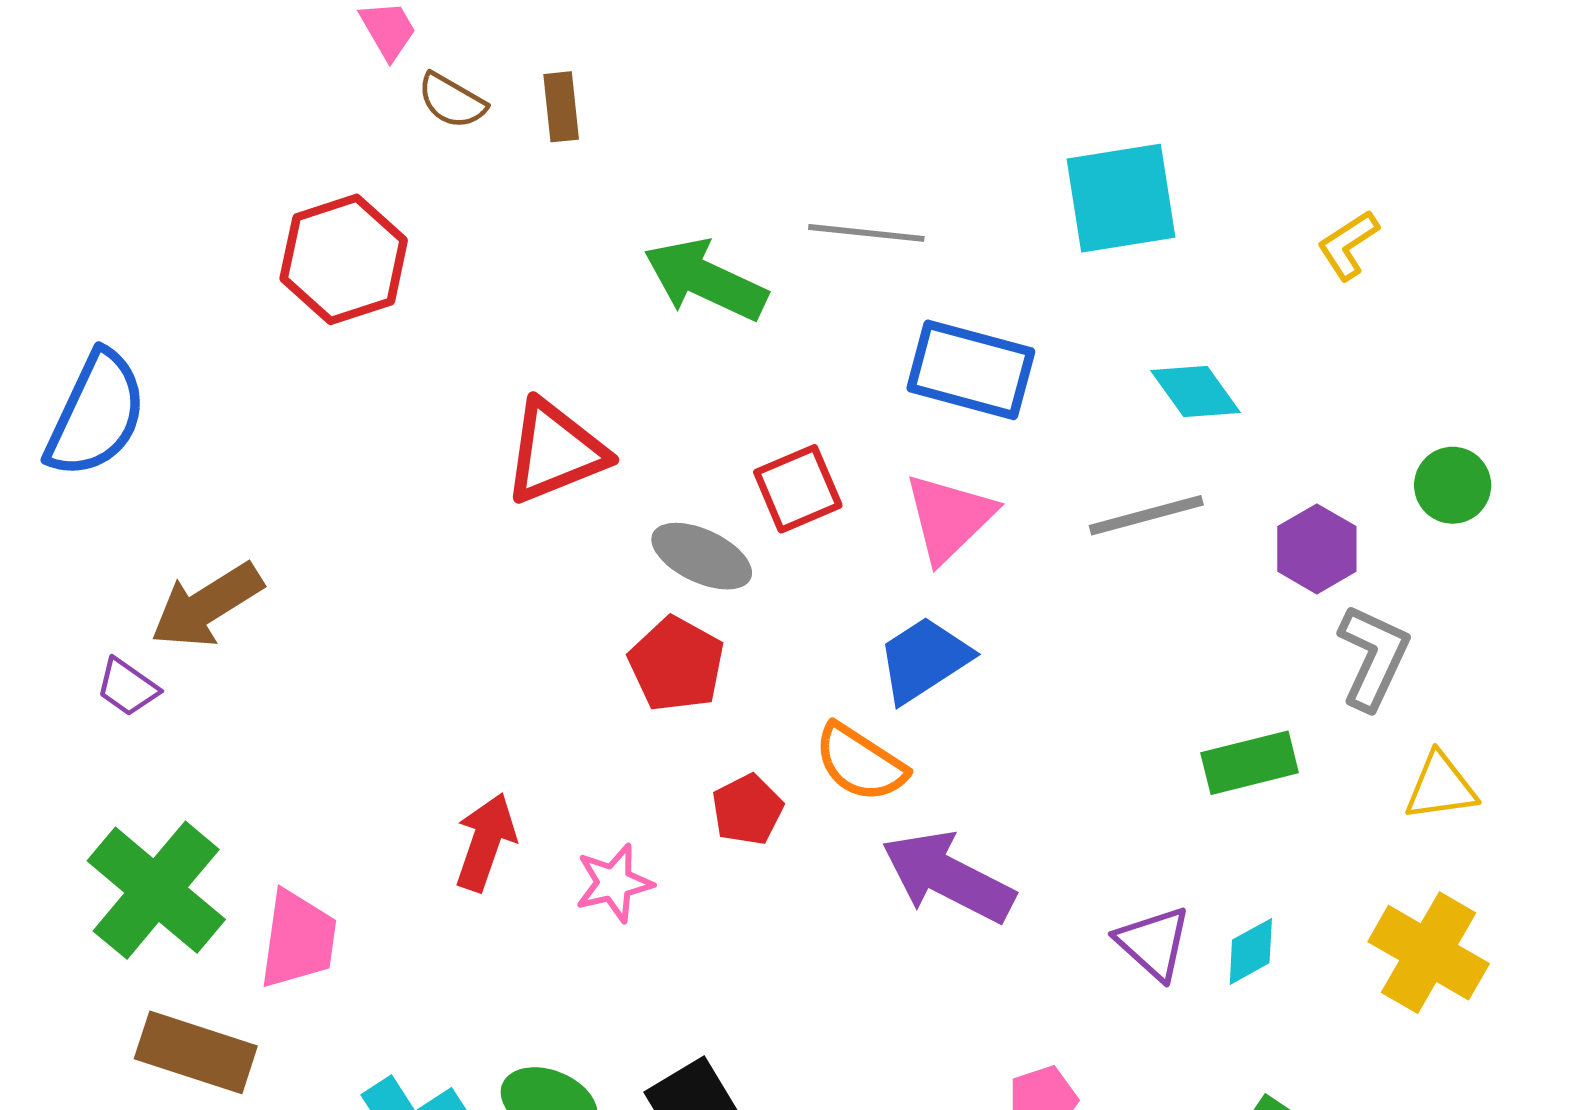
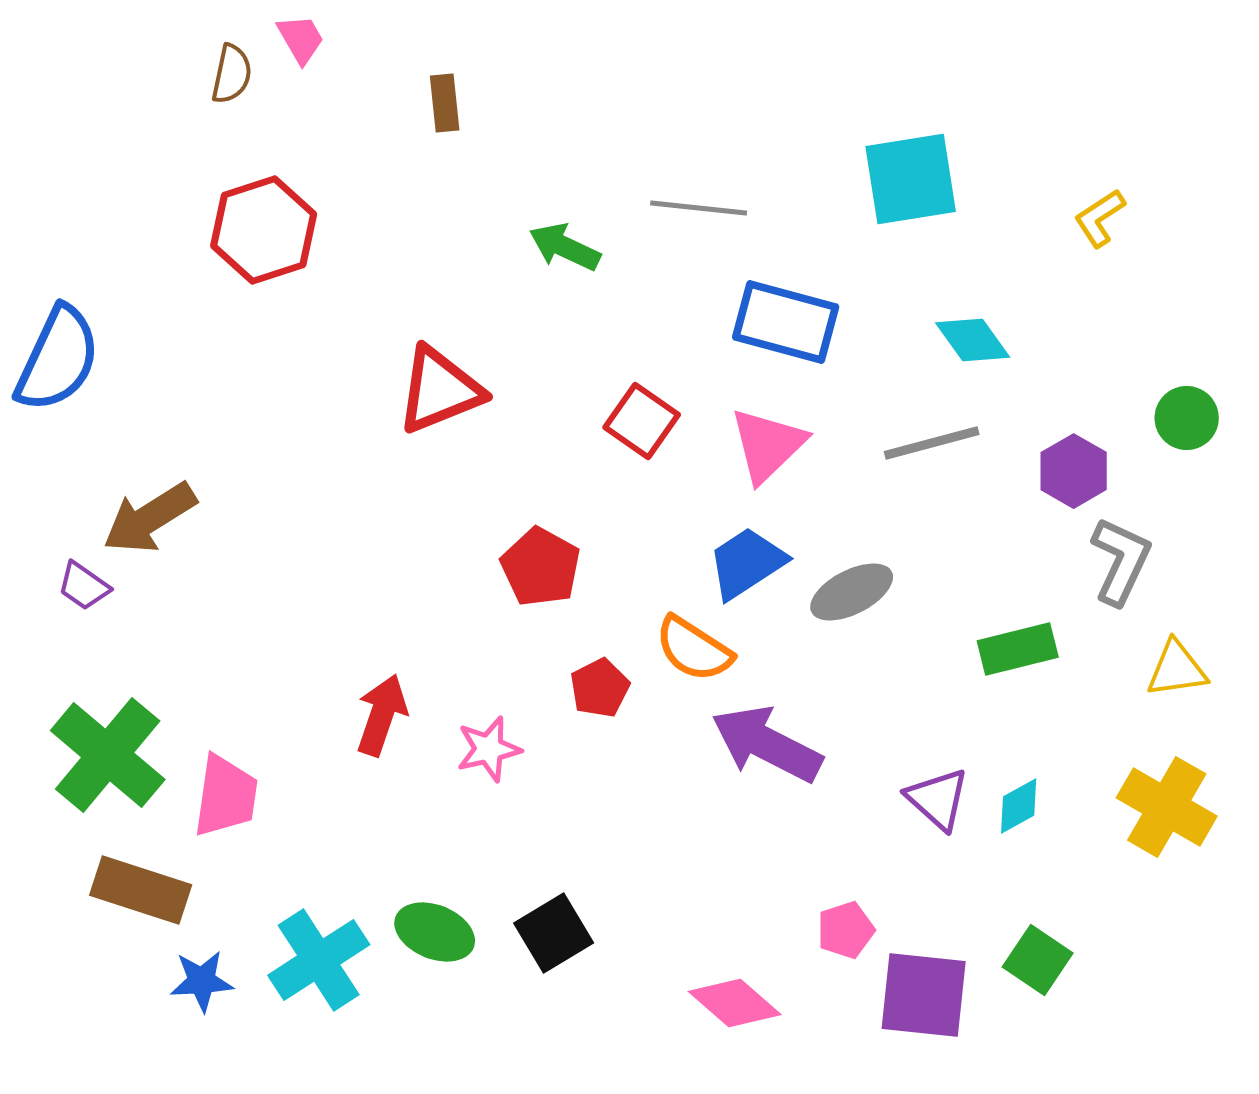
brown semicircle: (452, 101) -> (232, 74), moved, turned -108
green arrow: (705, 280) -> (565, 247), size x0.7
red square: (798, 489) -> (642, 421), turned -32
gray ellipse: (702, 556) -> (852, 592), moved, turned -52

